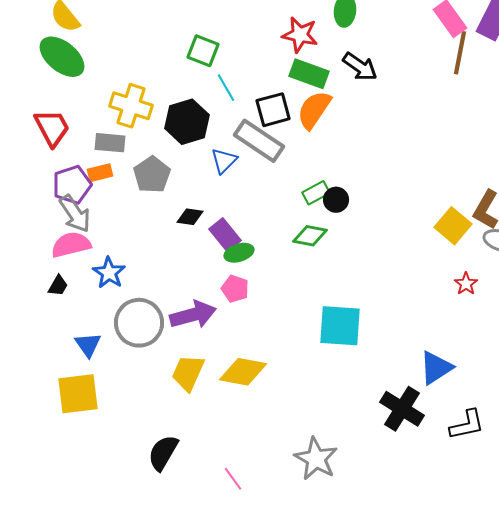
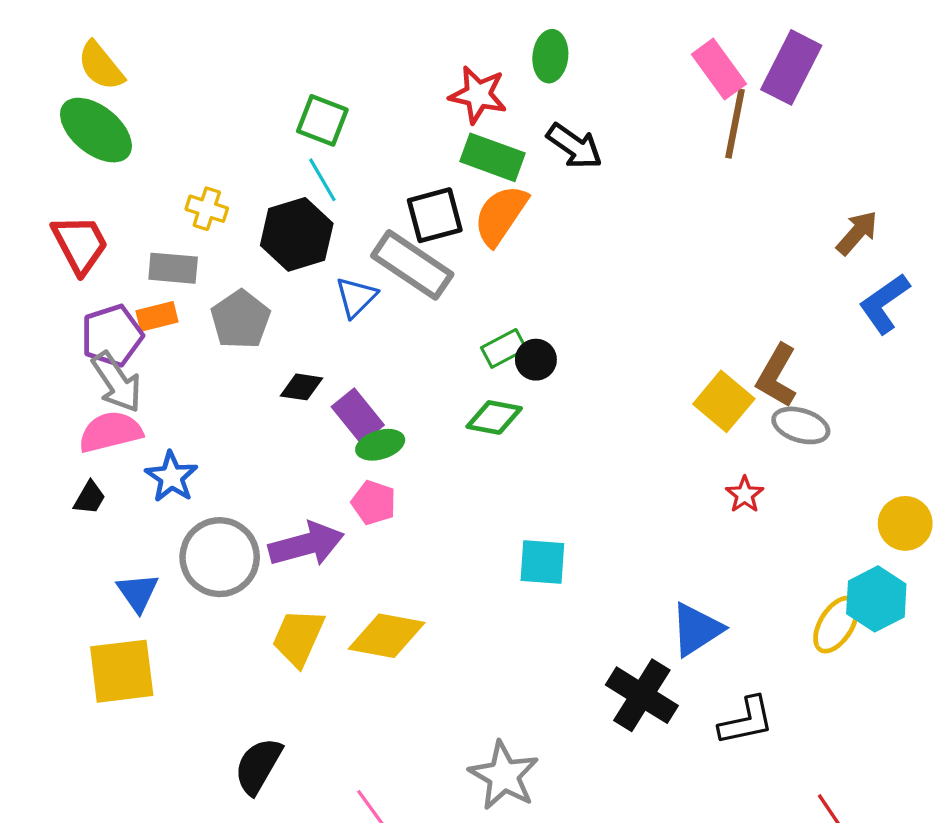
cyan line: (226, 88) -> (322, 180), moved
yellow cross: (131, 106) -> (207, 209), size x0.6
cyan square: (340, 326) -> (542, 562), size x0.7

